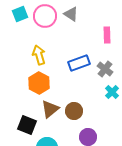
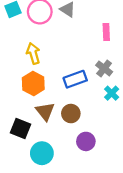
blue rectangle: (79, 63) -> (75, 79), moved
brown triangle: (50, 109) -> (45, 111), turned -30

